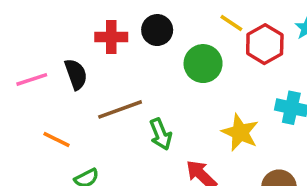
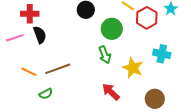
red cross: (111, 37) -> (30, 14), moved
brown line: (120, 109) -> (58, 69), moved
green arrow: (161, 134) -> (105, 55), moved

